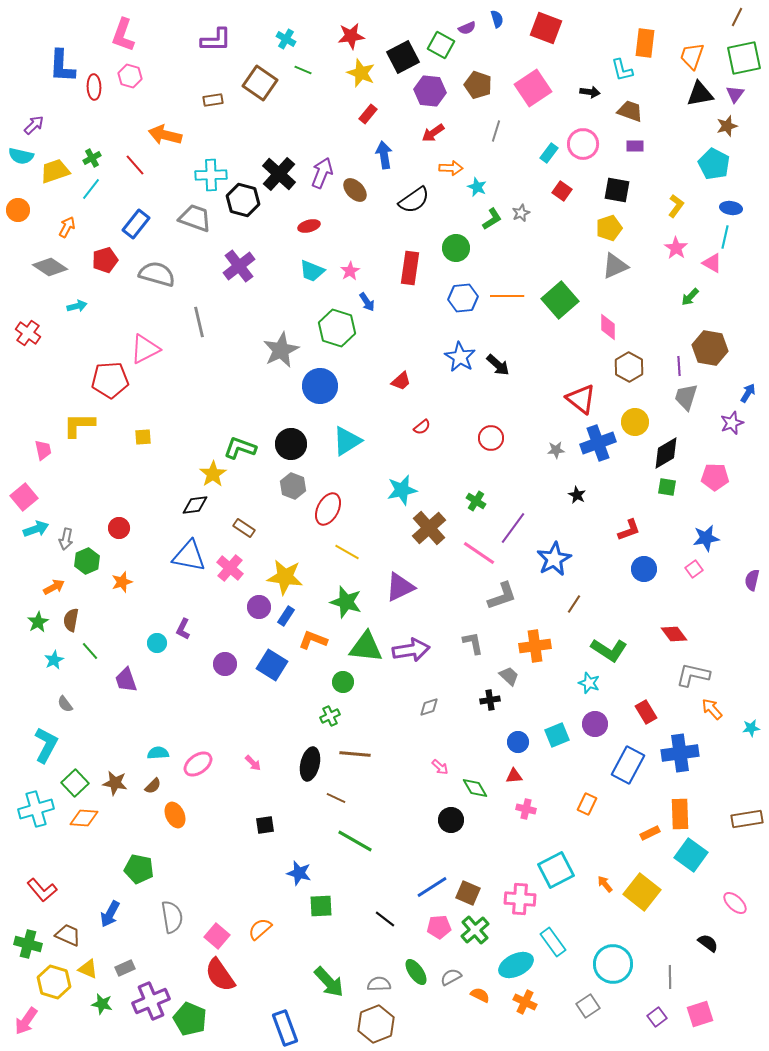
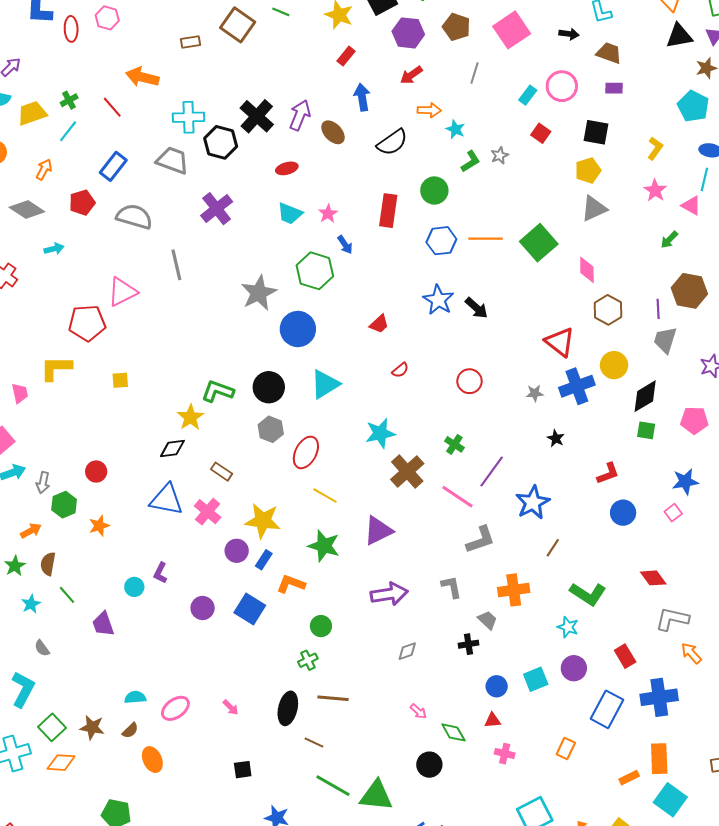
green triangle: (366, 647) -> (376, 796), moved

